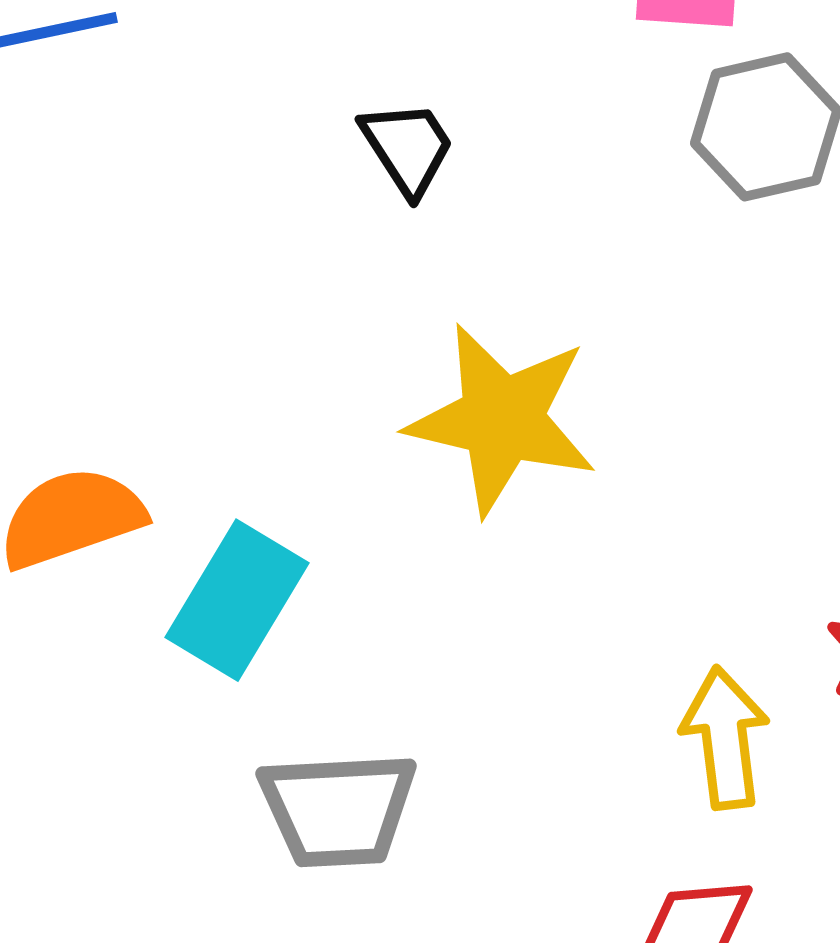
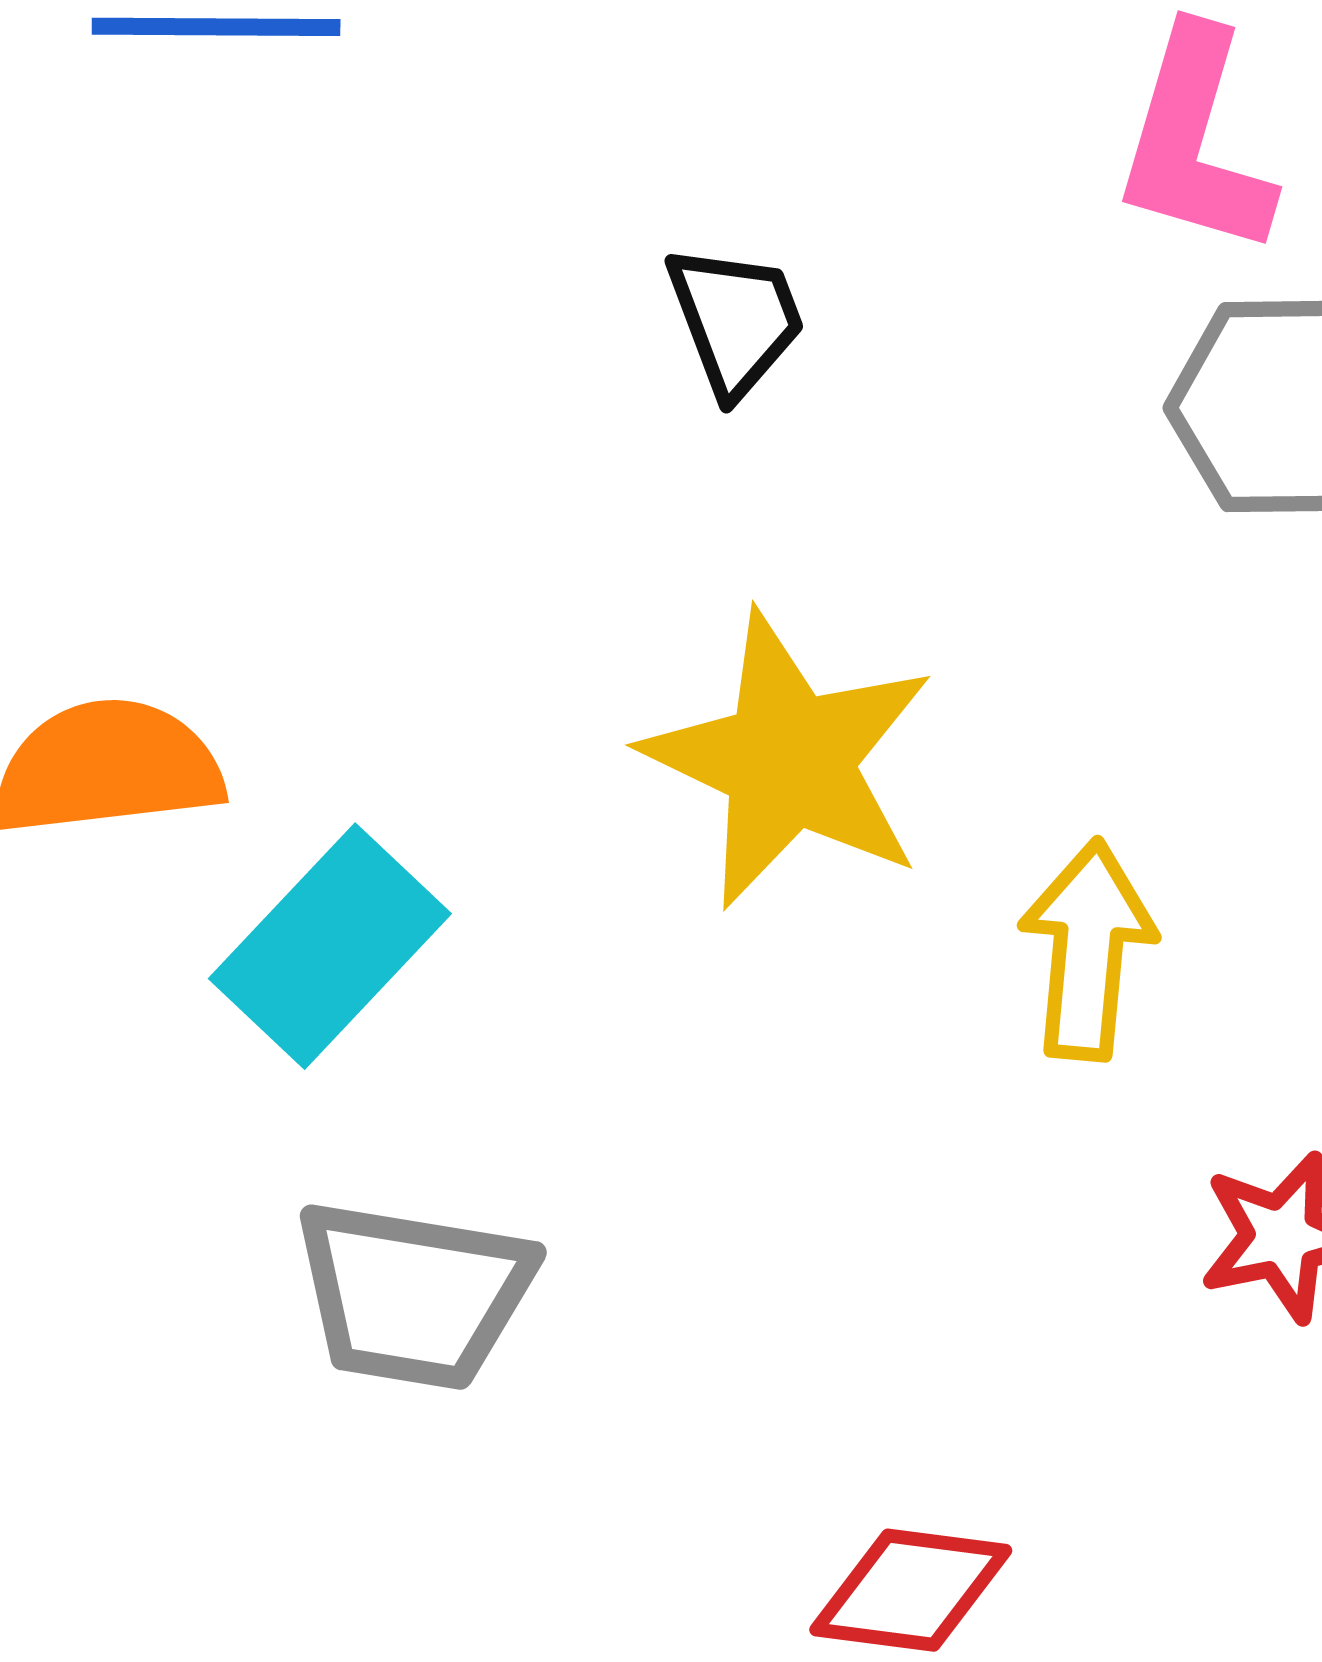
yellow arrow: (725, 738) -> (1088, 950), moved

